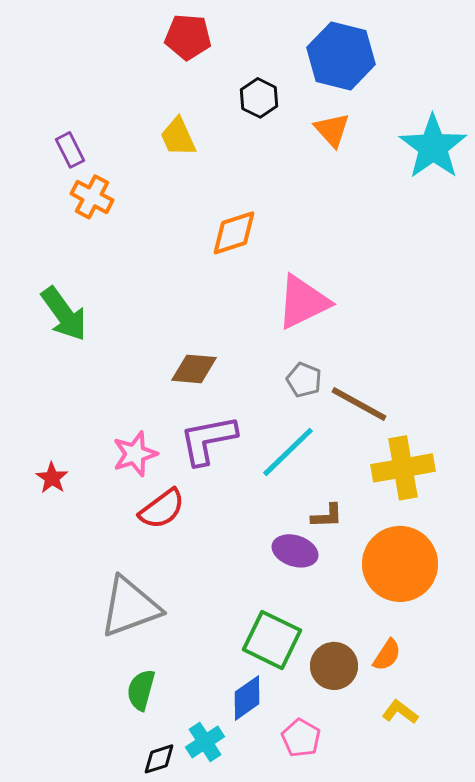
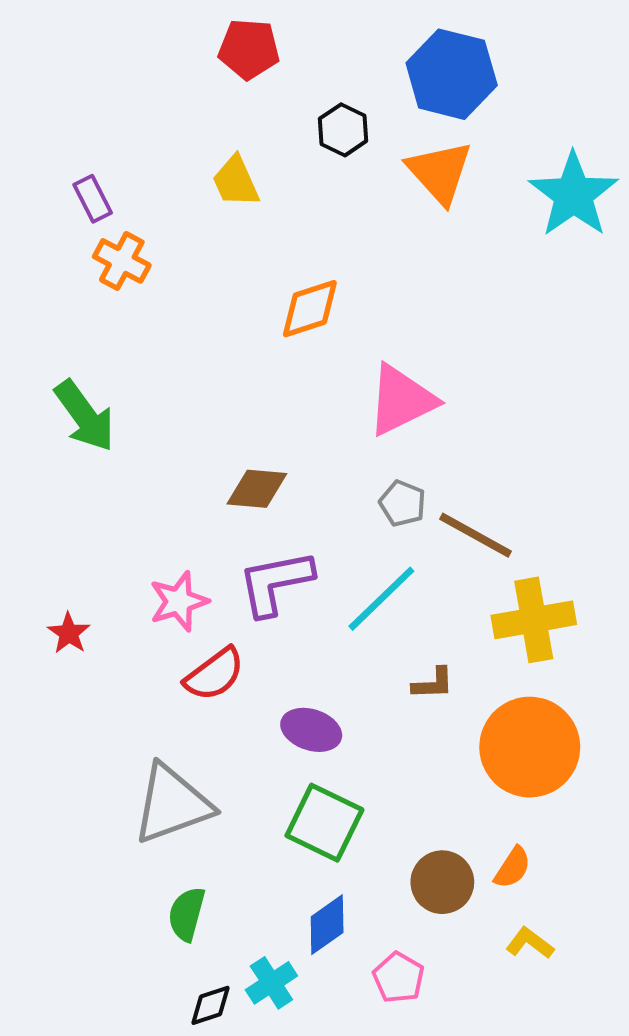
orange triangle: (332, 130) -> (440, 172), size x1.4
purple ellipse: (295, 551) -> (311, 730), moved
green square: (272, 640) -> (324, 823), moved

